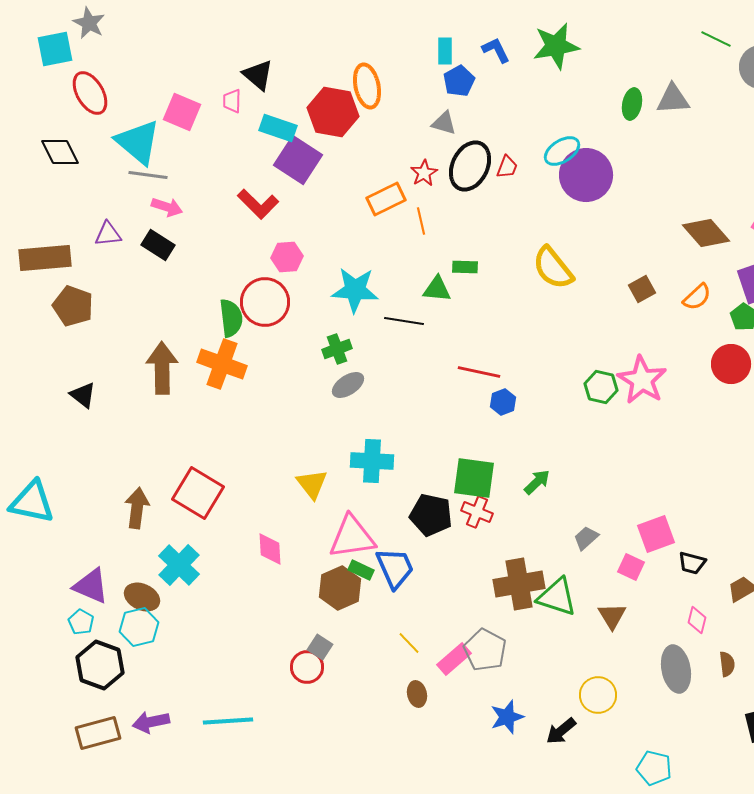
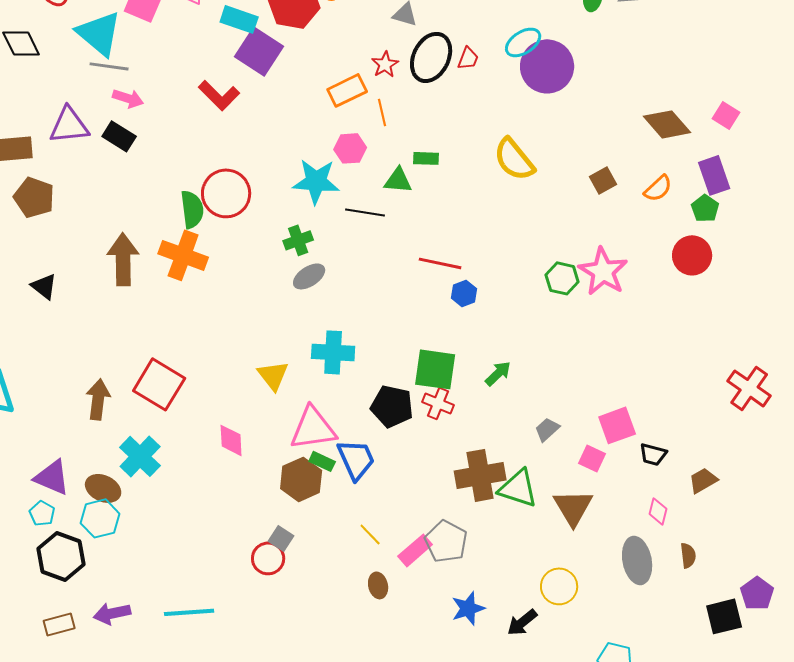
purple triangle: (108, 234) -> (69, 125), size x1.5
pink hexagon: (287, 257) -> (350, 148), moved
brown triangle: (612, 616) -> (573, 507), size x1.4
brown rectangle: (98, 733) -> (59, 624), size x0.7

